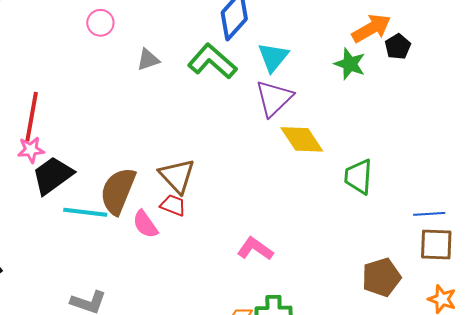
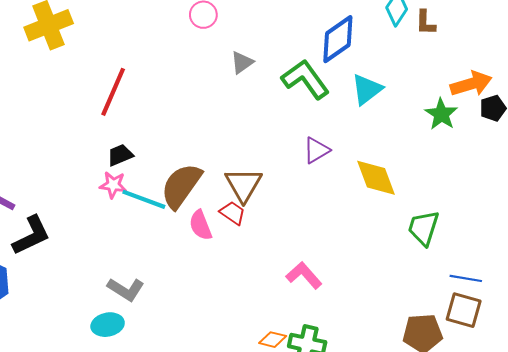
gray triangle: (148, 60) -> (242, 62), turned -30
purple triangle: (274, 98) -> (316, 150), moved, size x0.7
pink star: (31, 150) -> (113, 185), moved
black trapezoid: (53, 175) -> (120, 155), size x0.6
blue line: (429, 214) -> (466, 278), moved
brown square: (436, 244) -> (464, 310), moved

